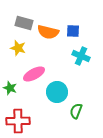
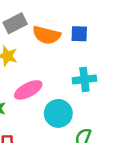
gray rectangle: (24, 23) -> (15, 23), turned -42
cyan cross: (81, 56) -> (84, 79), moved, turned -30

